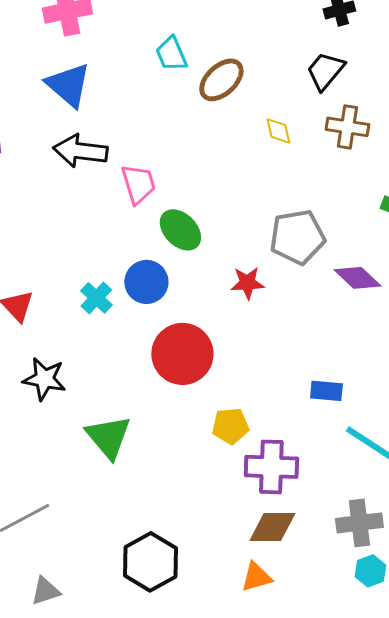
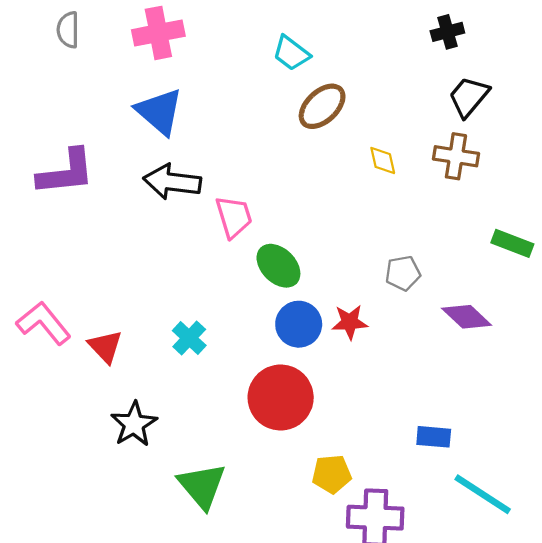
cyan trapezoid: (171, 54) -> (291, 53), moved, turned -30
black trapezoid: (325, 71) -> (469, 97), moved
gray pentagon: (297, 237) -> (403, 273), size x0.6
blue circle: (146, 282) -> (299, 324), moved
black star: (44, 379) -> (134, 424), turned 30

